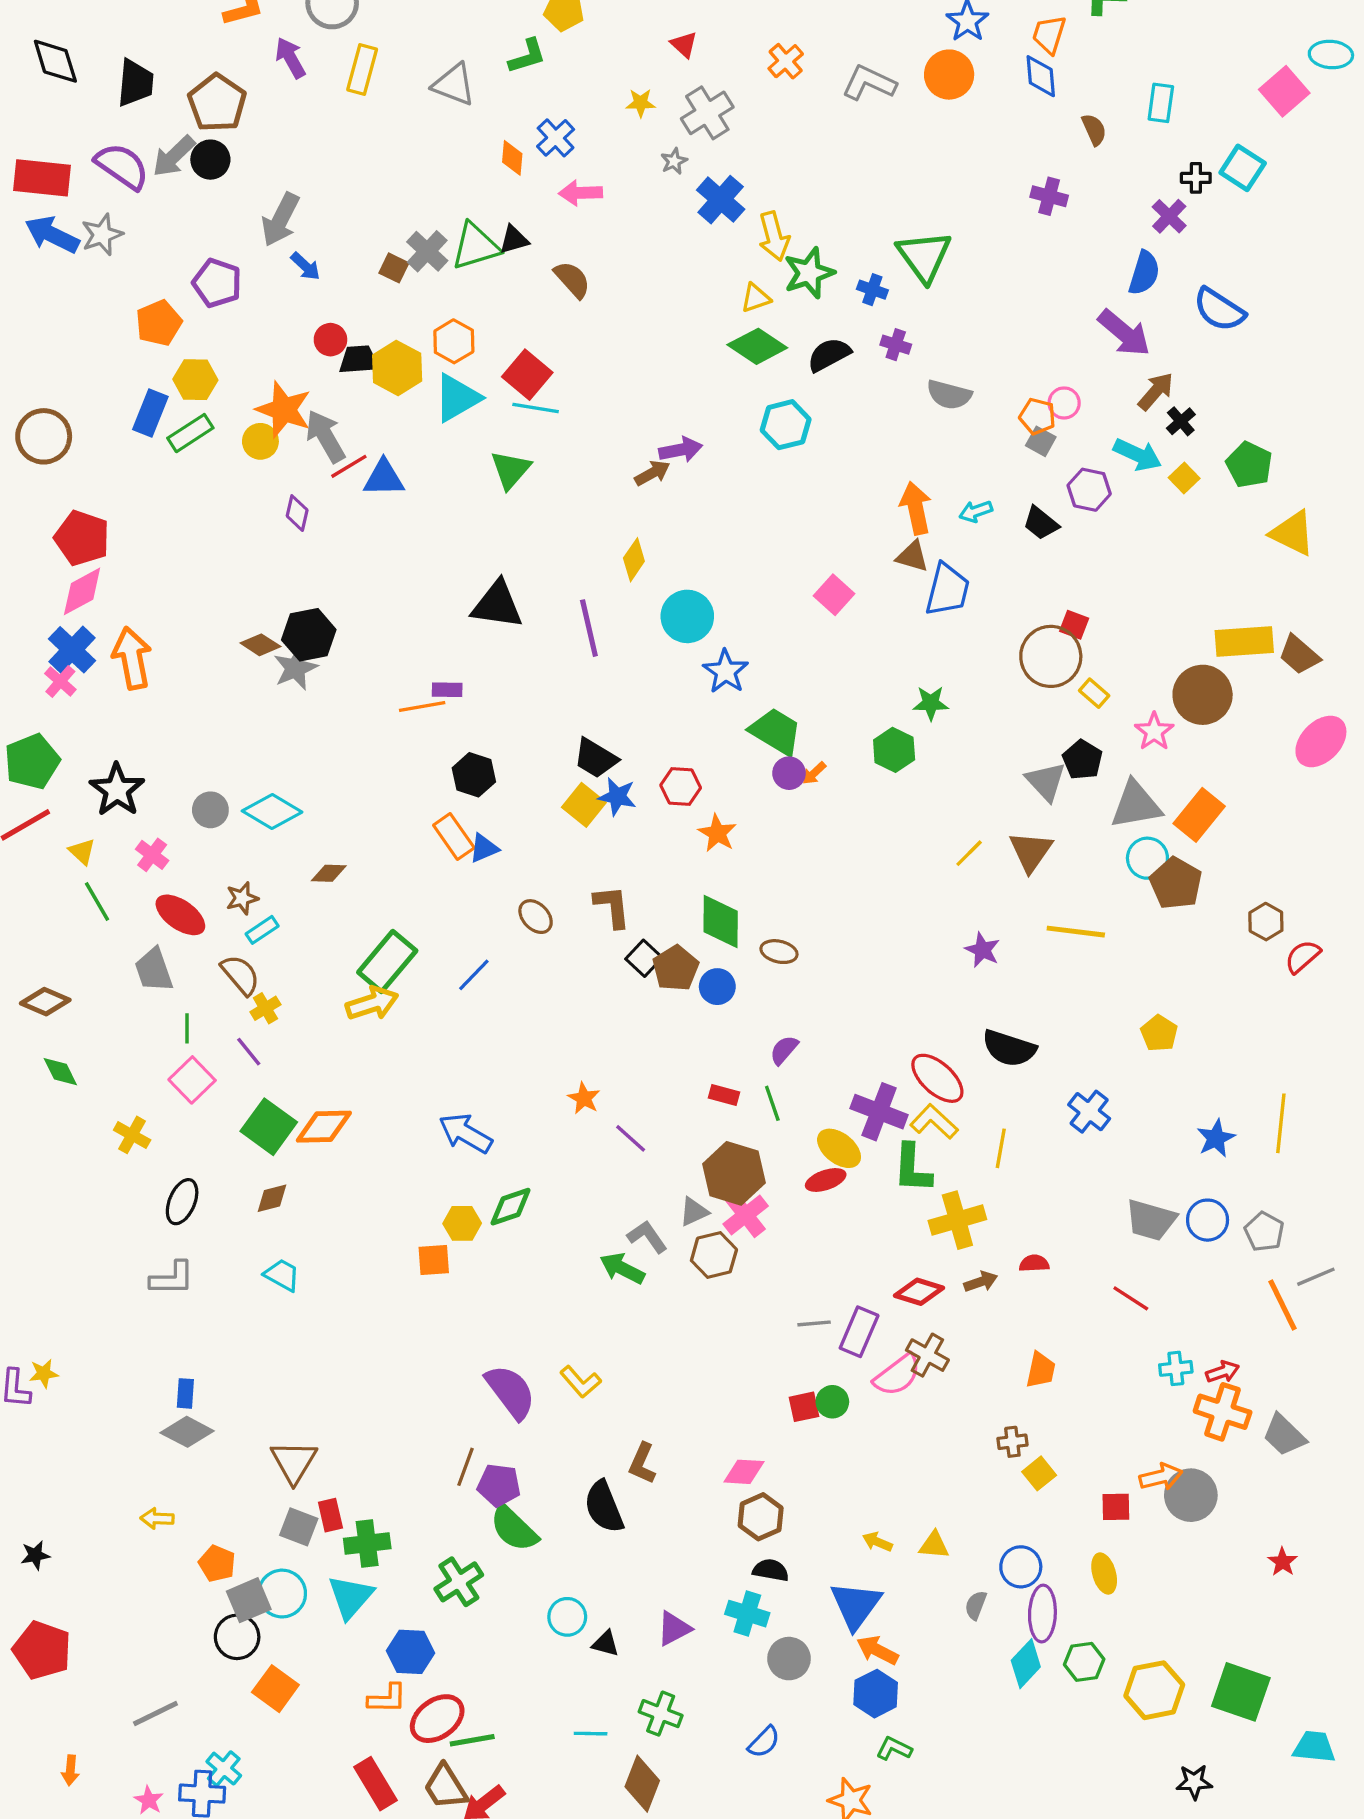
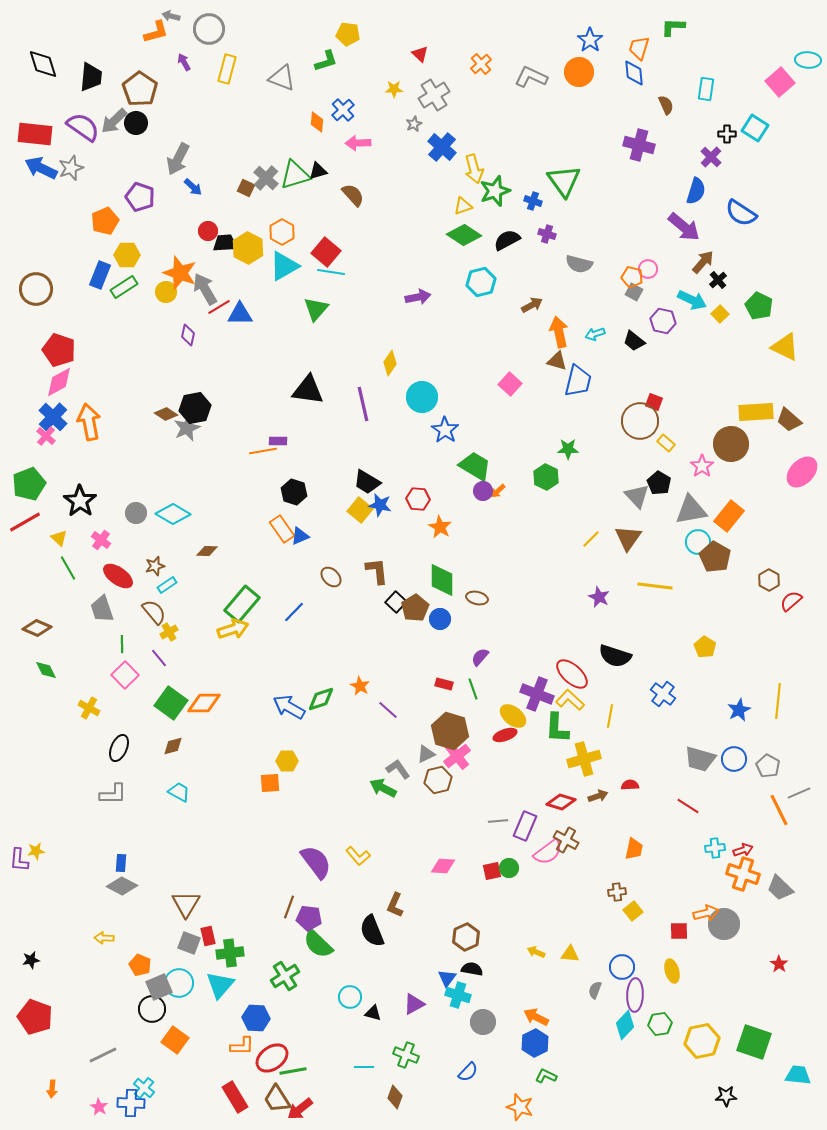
purple arrow: (290, 58) -> (184, 62), size x0.7
purple cross: (1049, 196) -> (639, 145), size x1.4
brown arrow: (652, 473) -> (532, 305), moved
green diamond: (511, 1207) -> (321, 699), moved
pink diamond: (744, 1472) -> (443, 866), moved
blue triangle: (856, 1605) -> (447, 978), moved, size x0.6
brown diamond: (642, 1784) -> (395, 1097), size x0.7

